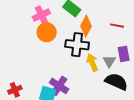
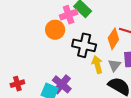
pink cross: (41, 15) -> (69, 15), moved
orange diamond: (86, 26) -> (113, 39), moved

